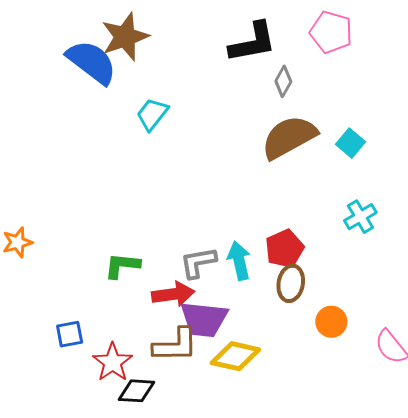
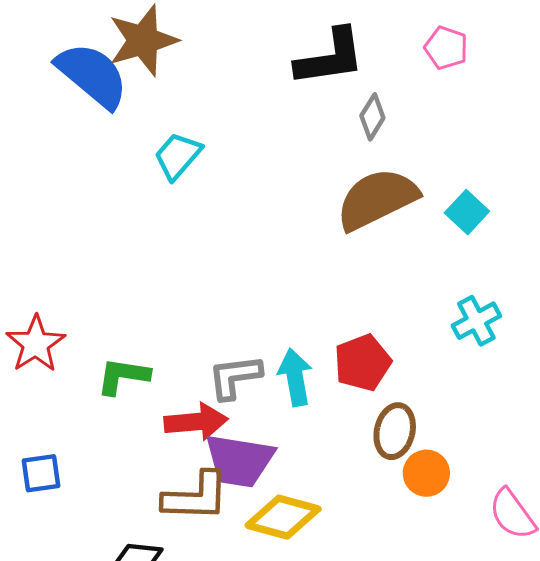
pink pentagon: (331, 32) -> (446, 48), size x0.7
brown ellipse: (291, 283) -> (395, 431), moved
red star: (113, 362) -> (36, 344), moved

